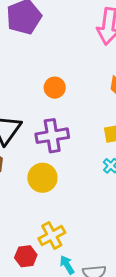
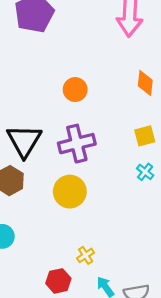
yellow cross: (52, 236) -> (86, 255), size x0.6

